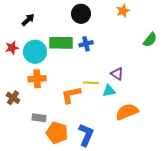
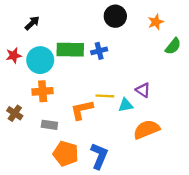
orange star: (123, 11) -> (156, 22), moved
black circle: (81, 14) -> (115, 16), moved
purple triangle: (117, 74) -> (143, 90), moved
gray rectangle: (39, 118) -> (49, 125), moved

